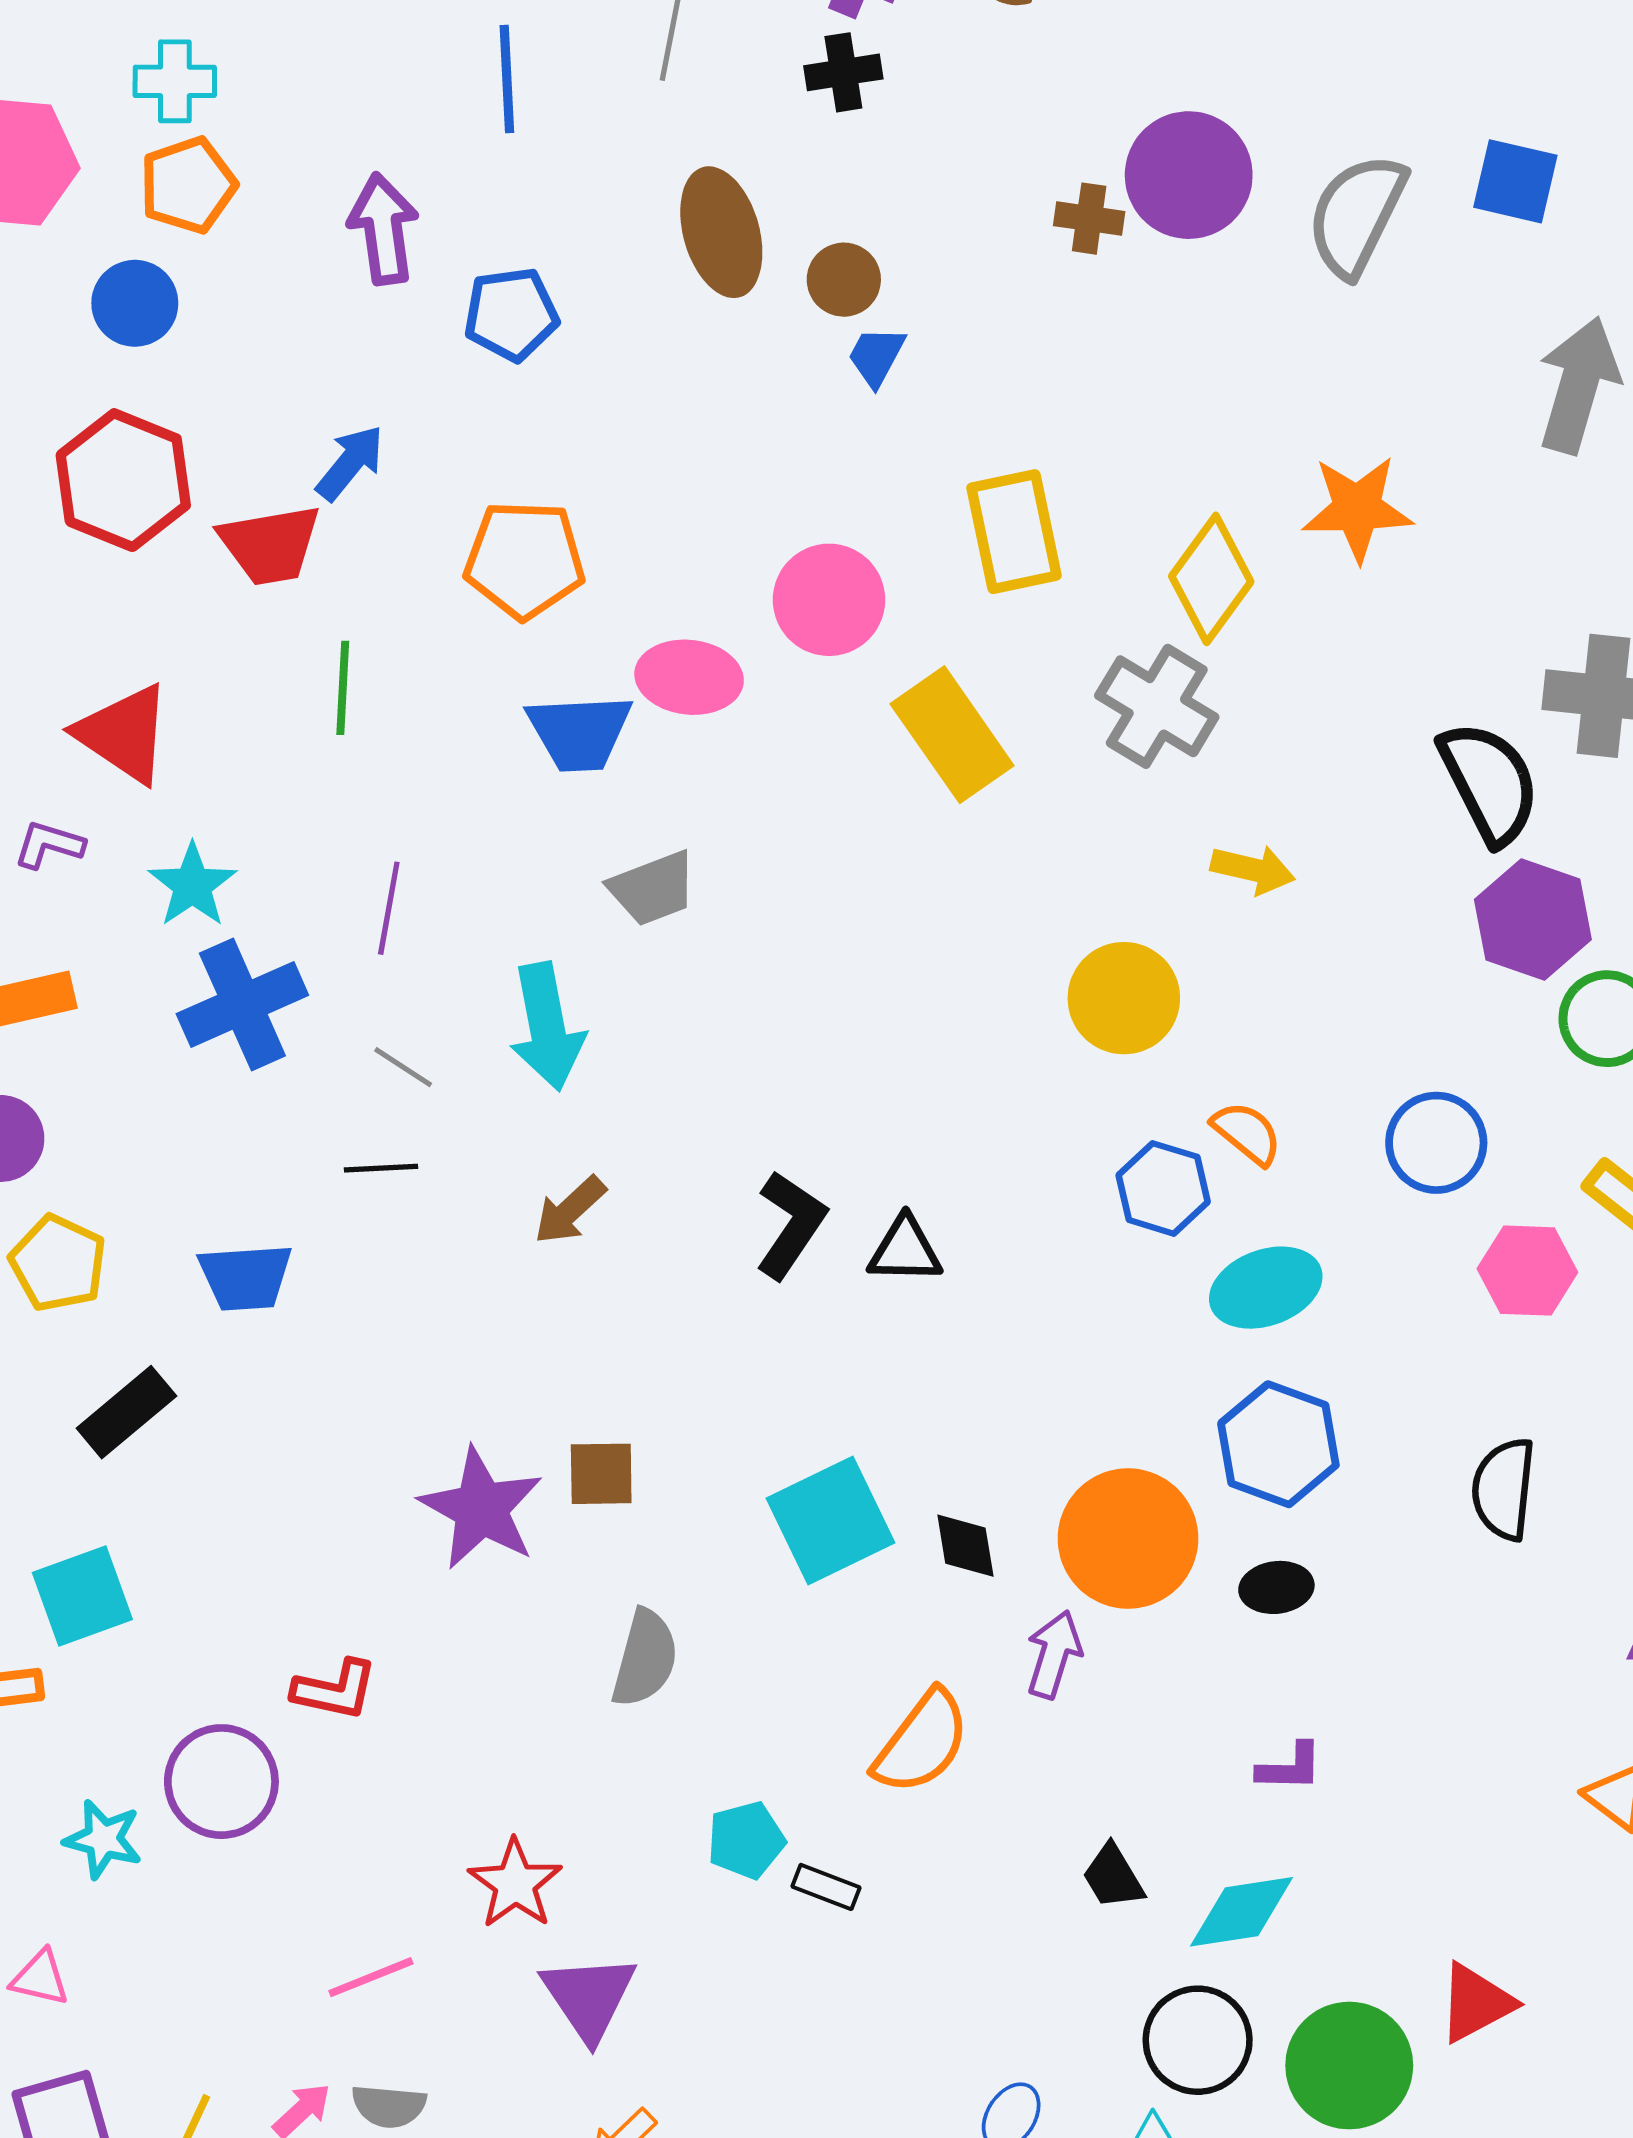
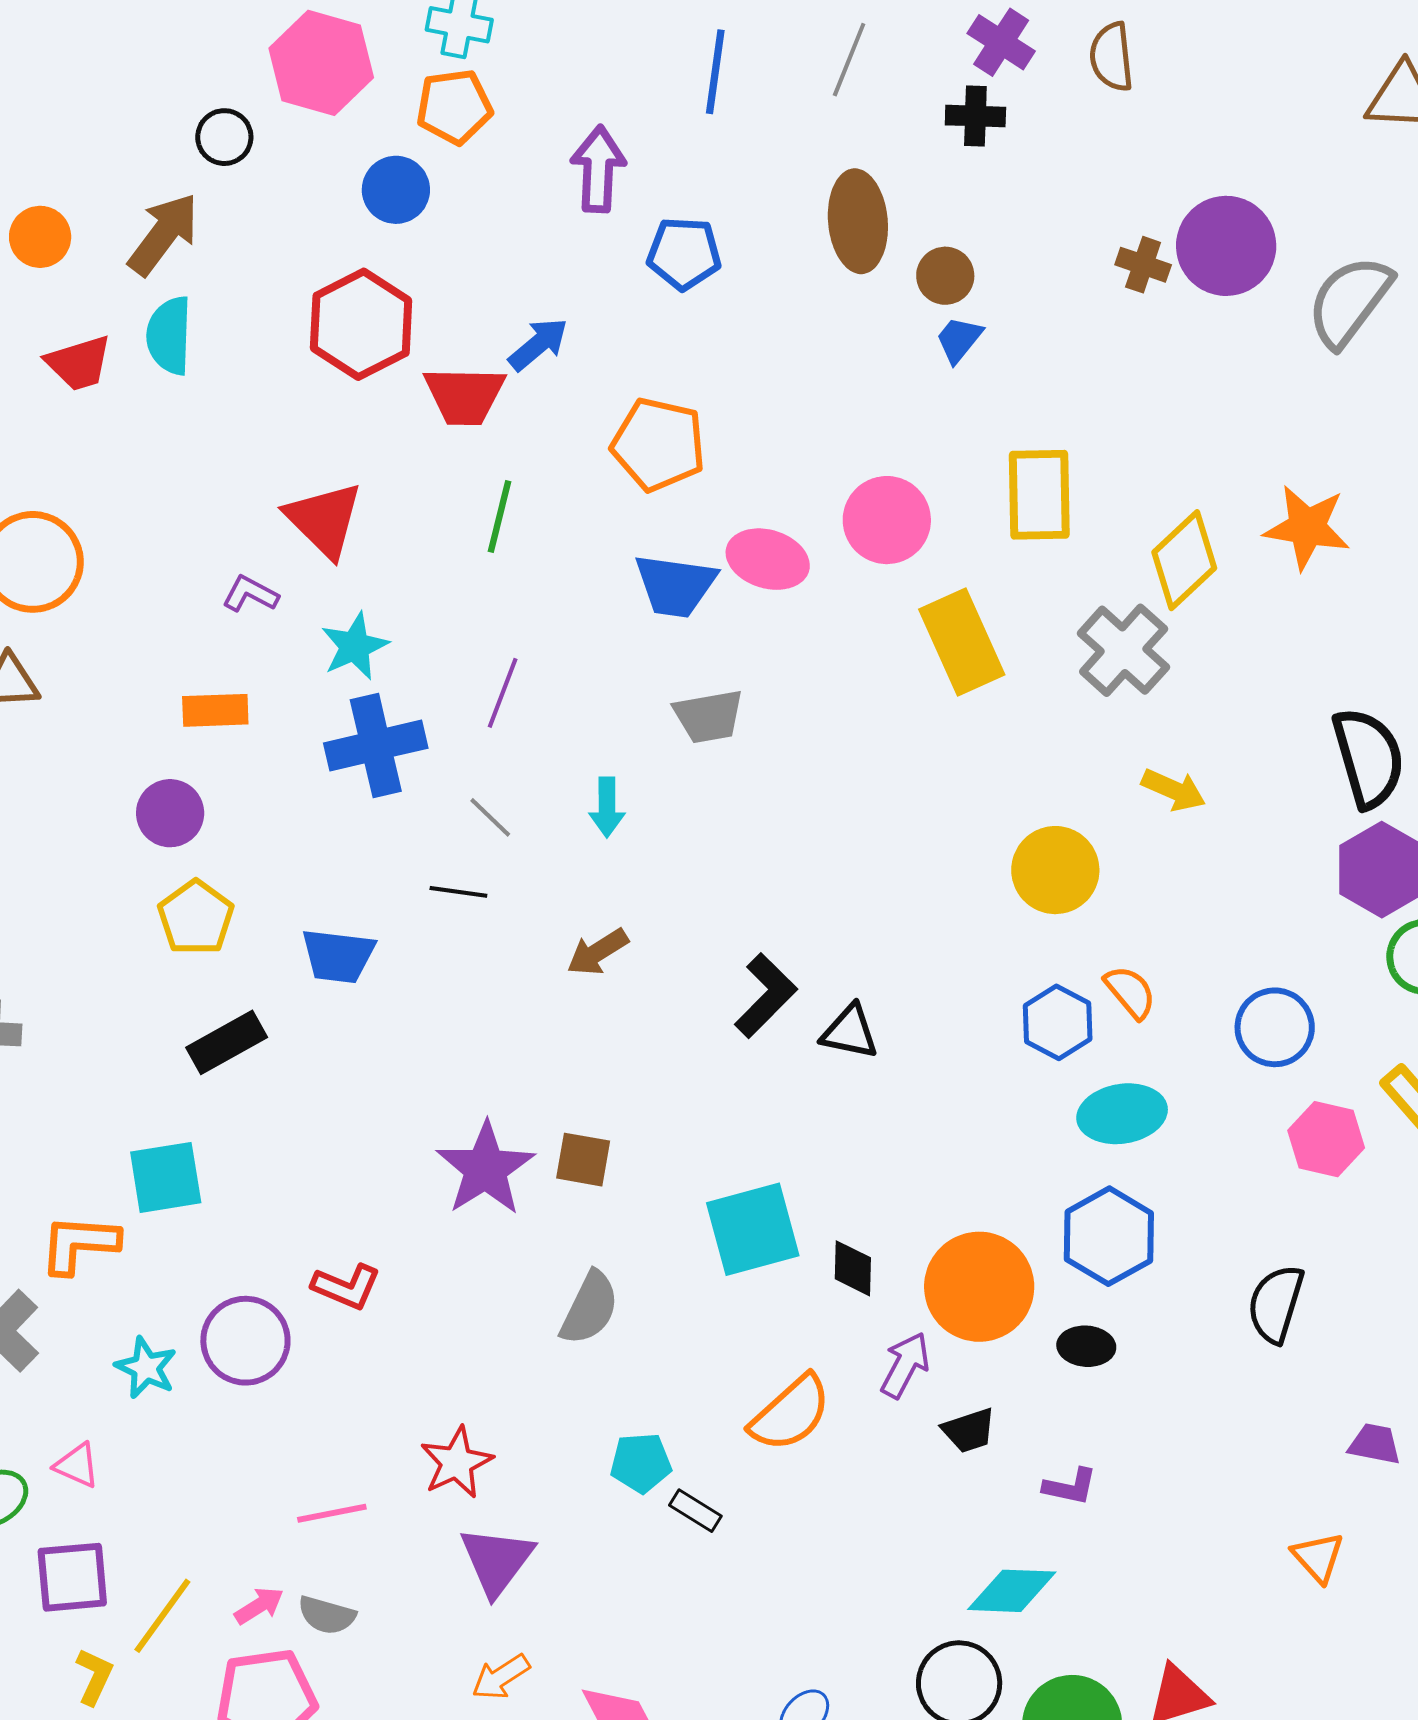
cyan arrow: (547, 1027) -> (607, 807), size x0.6
black trapezoid: (1113, 1877) -> (969, 1430), moved, turned -88

